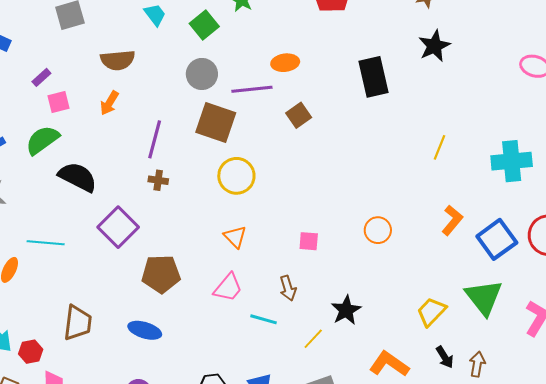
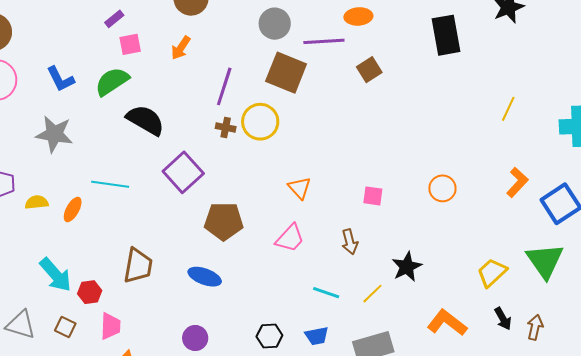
yellow circle: (236, 176) -> (260, 122), moved
cyan line: (263, 319) -> (326, 293), moved

